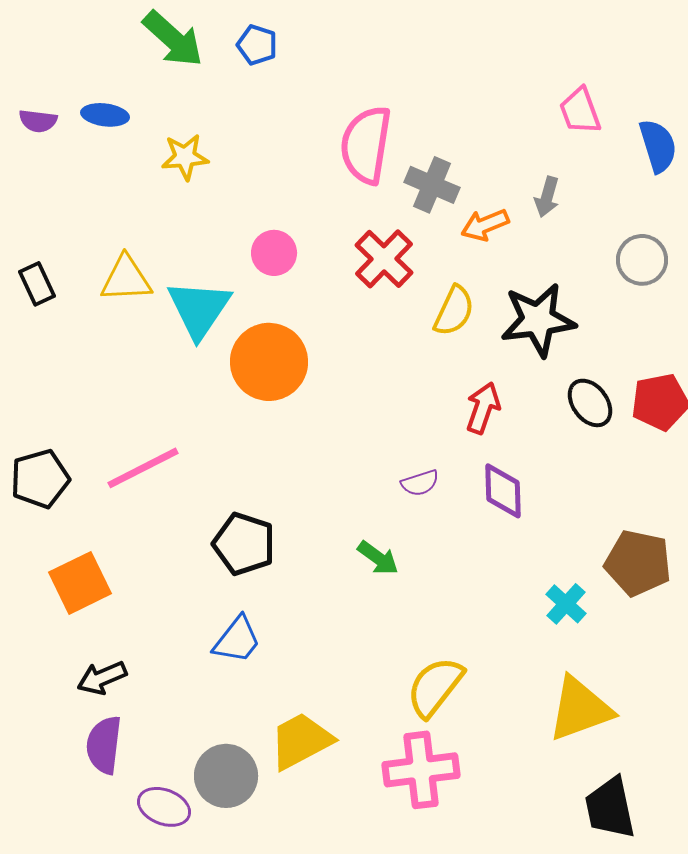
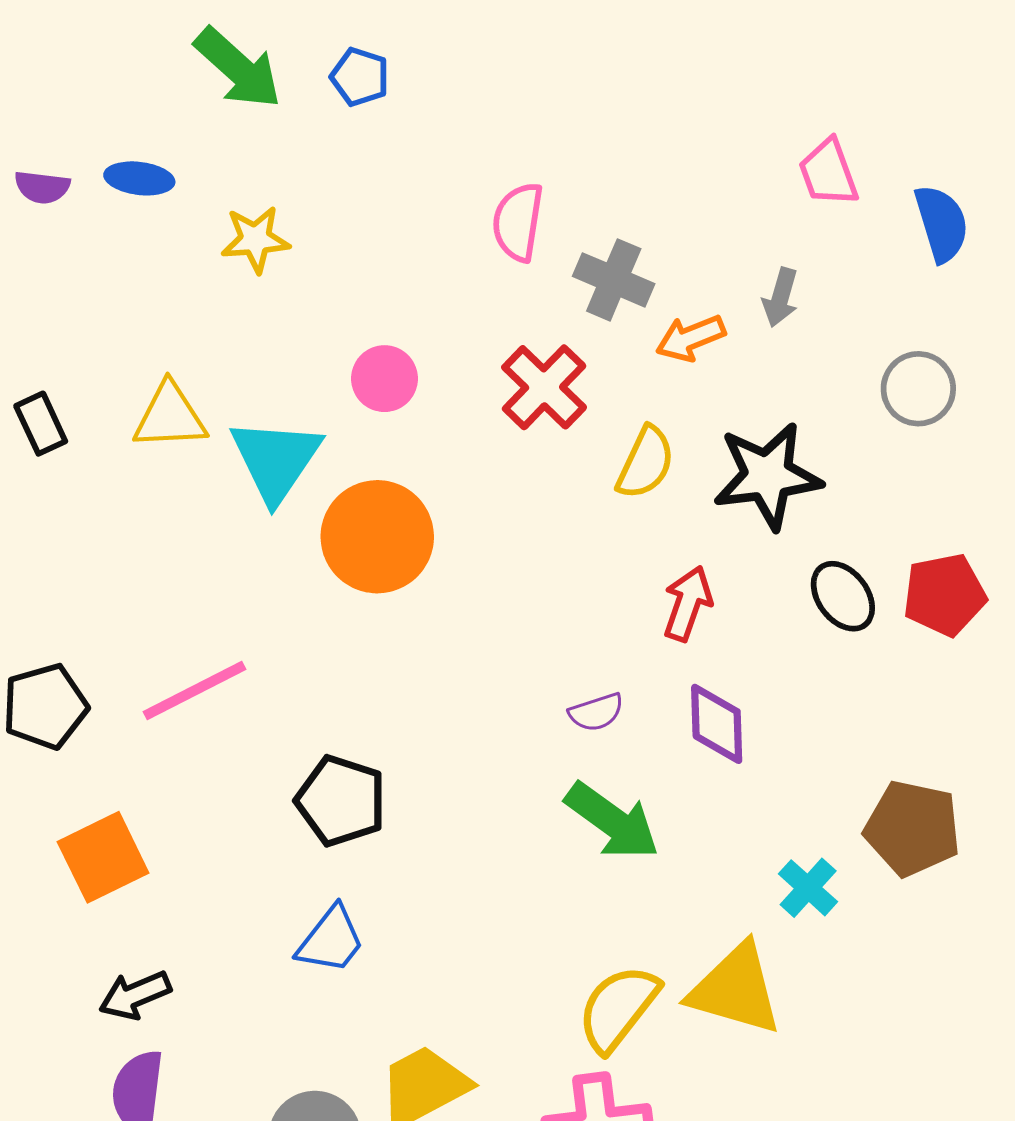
pink semicircle: (366, 145) -> (518, 222), size x0.7
green arrow: (378, 558) -> (612, 821), moved, size x1.6
yellow triangle: (580, 709) -> (736, 989), moved, turned 36

